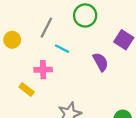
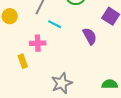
yellow rectangle: (27, 90) -> (23, 61), turned 32

